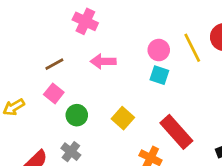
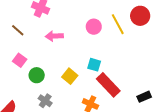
brown line: (54, 64) -> (18, 30), moved, turned 72
cyan square: (159, 75) -> (94, 65), moved
gray cross: (71, 152) -> (45, 101), moved

